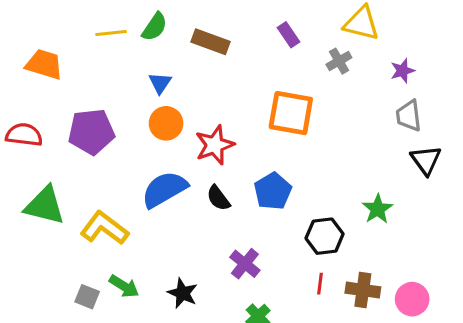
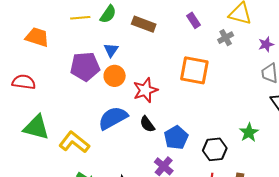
purple pentagon: (91, 132) -> (85, 67), moved
blue pentagon: (273, 191) -> (176, 138), moved

